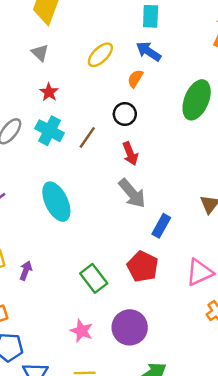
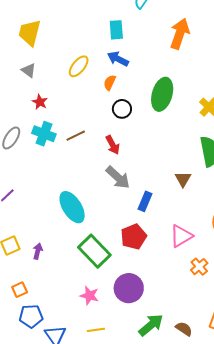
black circle: (125, 114) -> (122, 109), moved
brown line: (87, 137) -> (76, 136), turned 36
cyan ellipse: (56, 202) -> (72, 207), moved
red pentagon: (143, 266) -> (134, 237), turned 30
green rectangle: (94, 278) -> (94, 251), size x1.4

